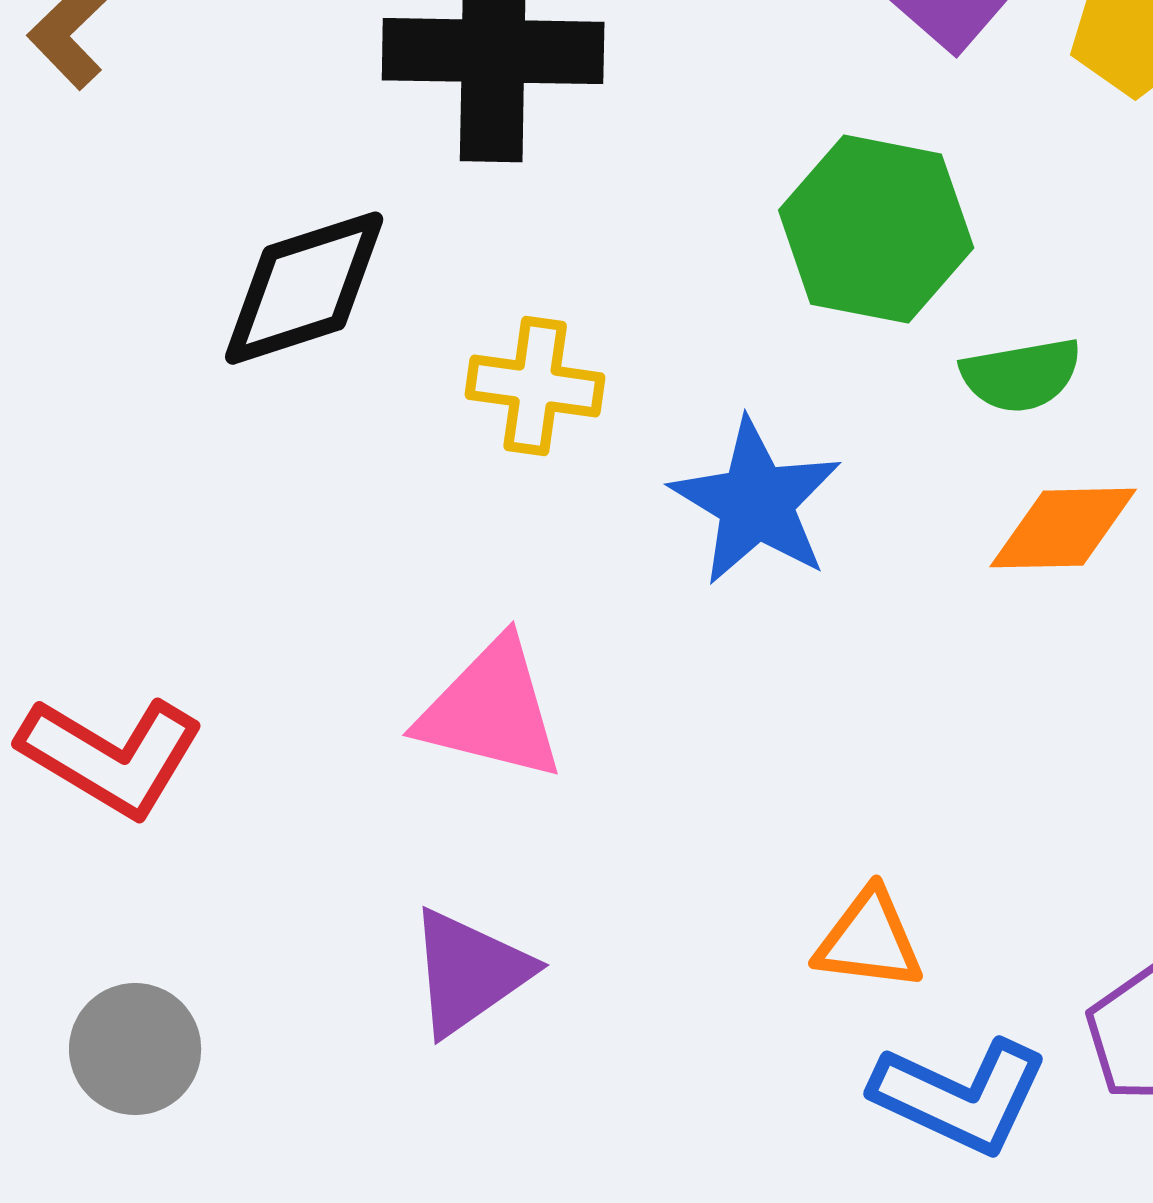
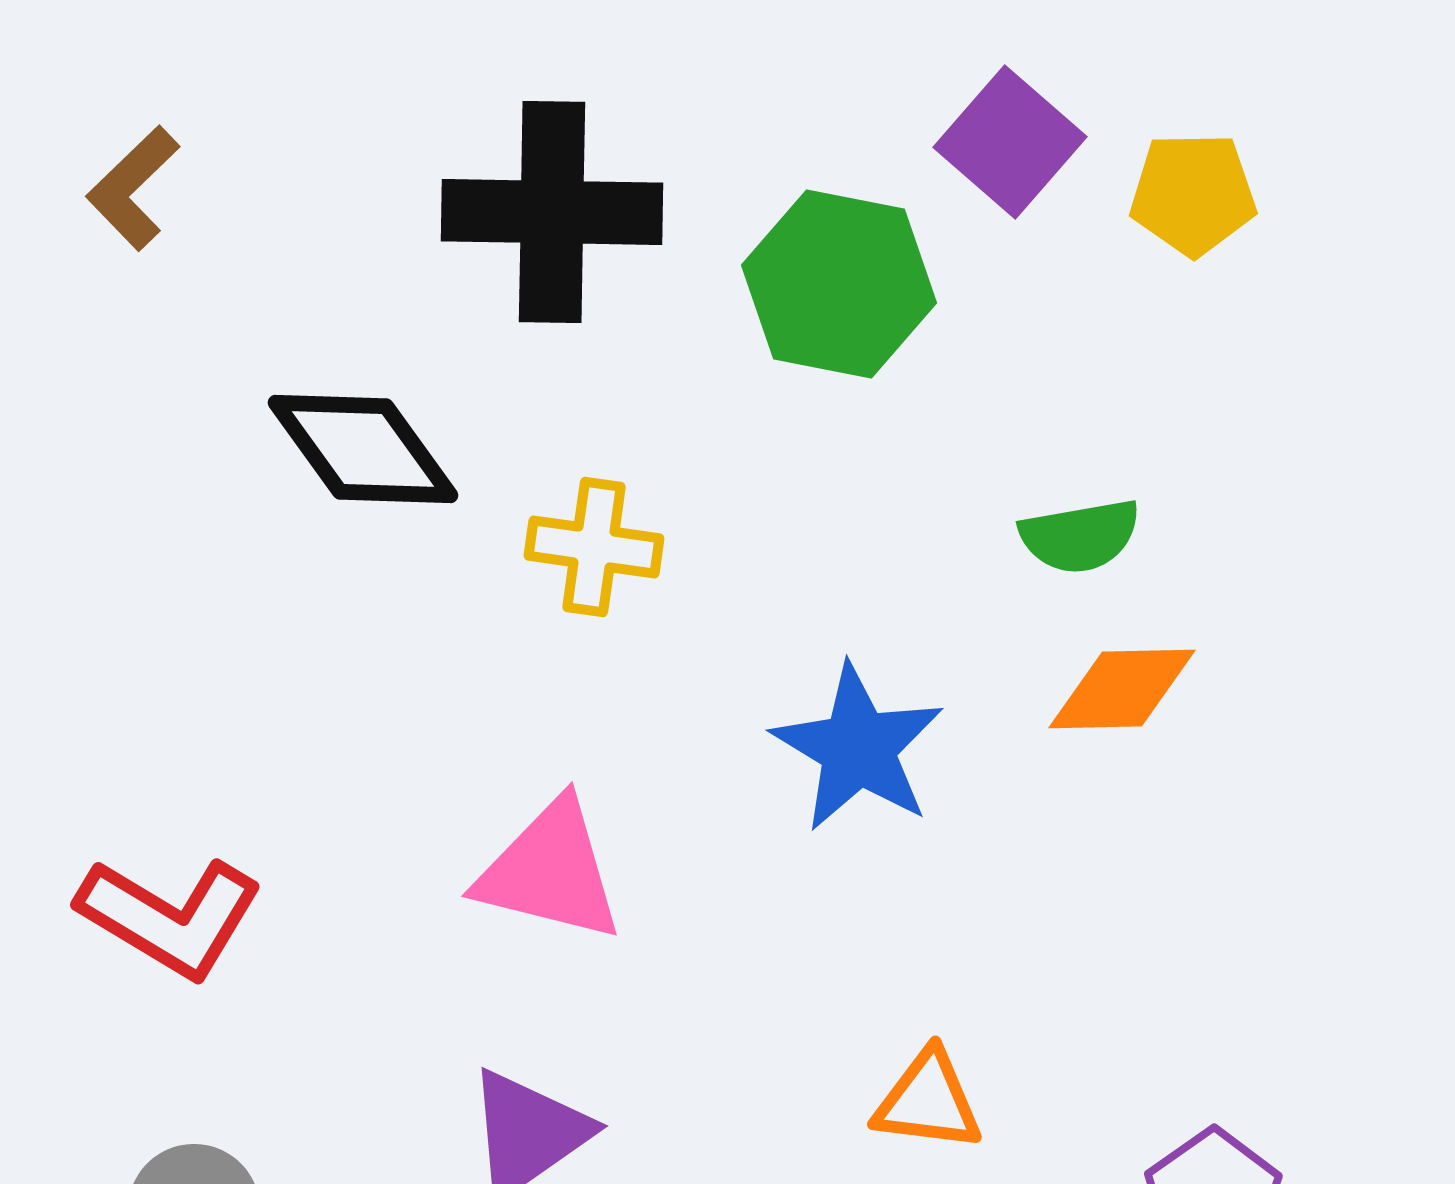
green hexagon: (876, 229) -> (839, 284), moved
black diamond: (304, 288) -> (363, 449), turned 72
blue star: (756, 502) -> (858, 748), moved

